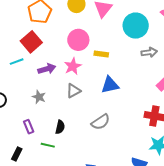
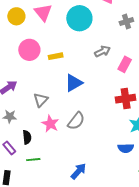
gray arrow: (149, 52) -> (102, 51), moved
pink star: (73, 66) -> (50, 124), moved
black semicircle: (60, 127) -> (27, 137), moved

